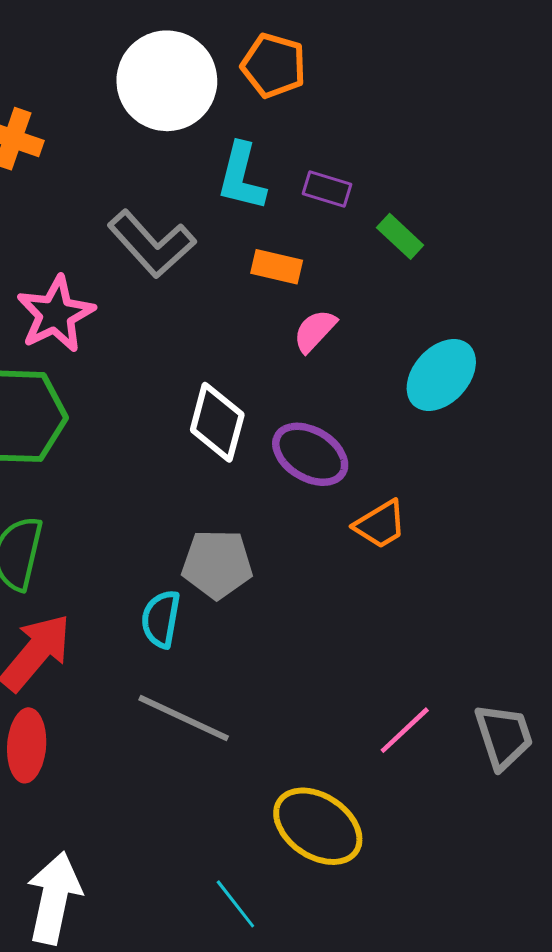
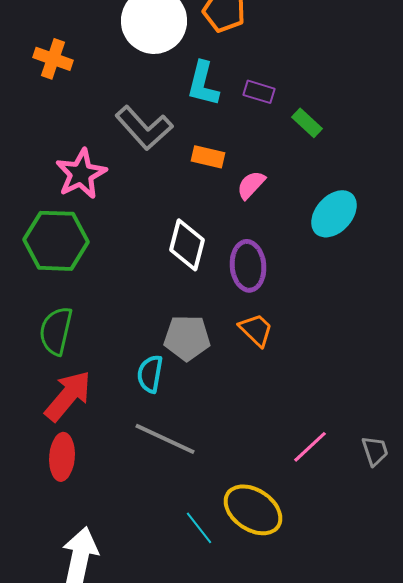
orange rectangle: (277, 267) -> (208, 157), moved
purple ellipse: (310, 454) -> (248, 266), turned 54
orange trapezoid: (380, 524) -> (256, 330), moved, turned -105
gray trapezoid: (504, 736) -> (375, 451), size x0.7
cyan line: (235, 904) -> (199, 528), moved

